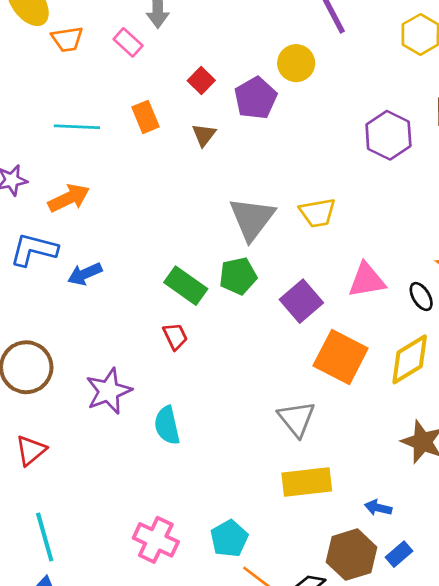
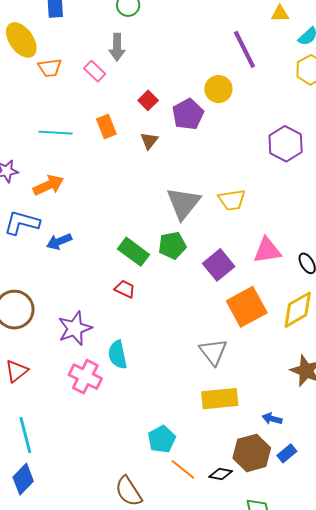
red trapezoid: (175, 336) -> (125, 289), turned -40
orange square: (341, 357) -> (247, 307), turned 33
pink cross: (156, 540) -> (85, 377), moved

